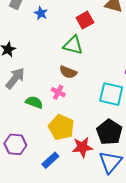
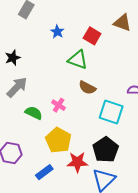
blue star: (41, 13) -> (57, 32), moved
red square: (85, 20) -> (92, 36), turned -36
brown semicircle: (68, 72) -> (87, 88), moved

